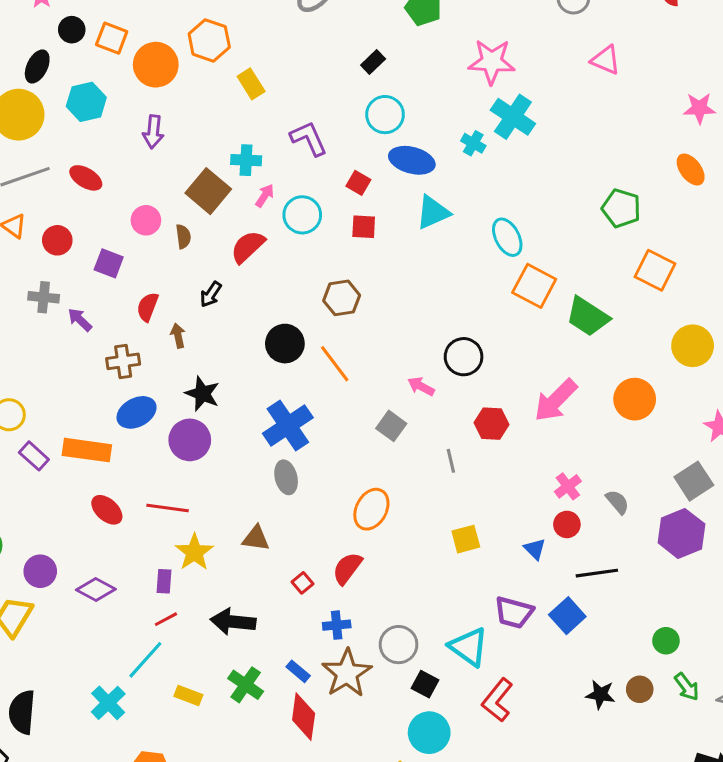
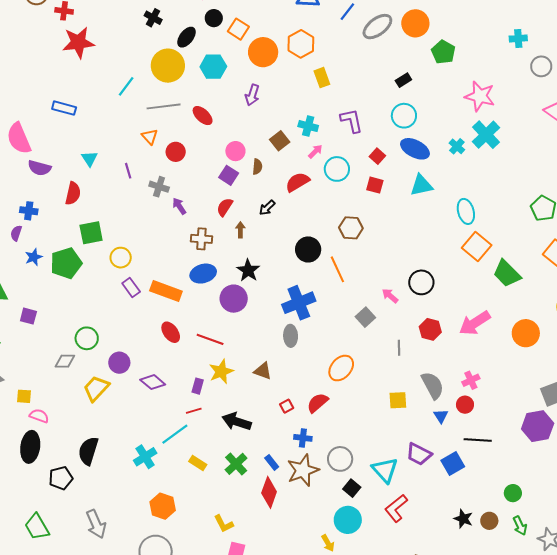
brown square: (208, 191) -> (280, 141), size x0.7
purple square: (109, 263) -> (229, 175), moved
gray semicircle: (617, 502) -> (433, 385), moved, size x1.6

